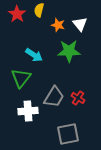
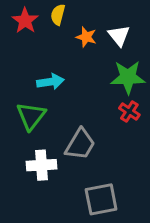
green star: (69, 51) -> (128, 77), moved
cyan arrow: (34, 55) -> (50, 82), turned -42
red cross: (78, 98) -> (129, 112), moved

